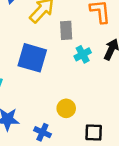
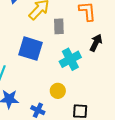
cyan cross: (83, 54) -> (70, 59), moved, size x1.5

